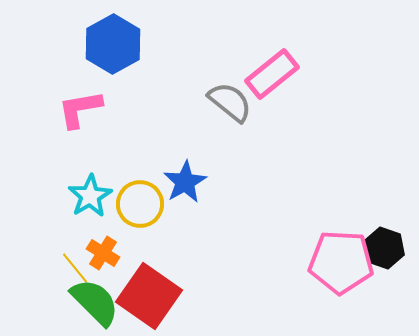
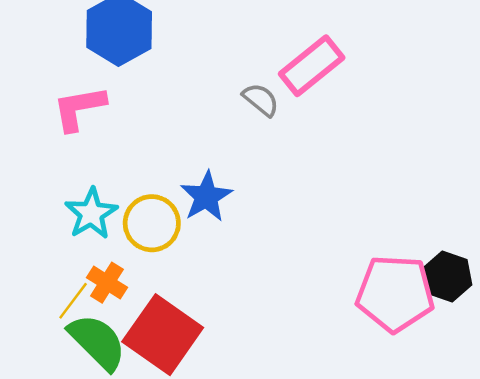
gray semicircle: (230, 102) -> (261, 100), size x0.7
yellow line: (75, 268) -> (73, 301), turned 76

